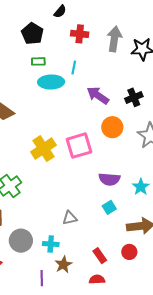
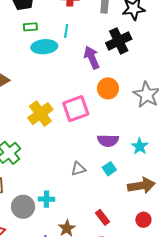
purple arrow: (98, 95) -> (92, 57), turned 35
black cross: (134, 97) -> (119, 41), moved, size x1.4
gray triangle: (70, 218) -> (78, 169), moved
cyan cross: (51, 244) -> (46, 199), moved
red circle: (129, 252) -> (143, 220), moved

